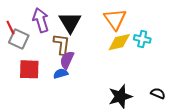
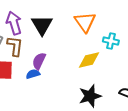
yellow diamond: (119, 42) -> (89, 60), moved
brown L-shape: (62, 44) -> (15, 46), moved

